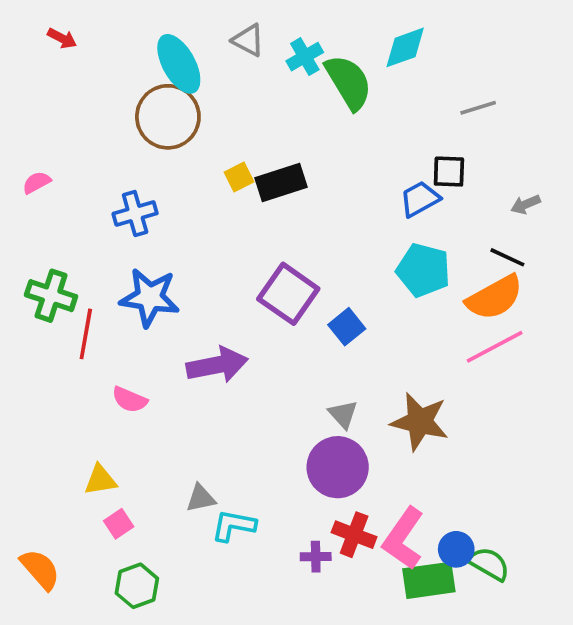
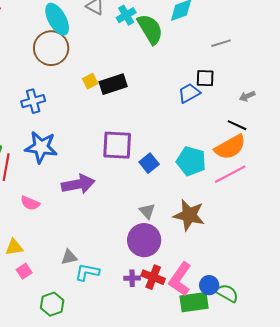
cyan pentagon: (423, 270) -> (191, 161), moved
purple square: (288, 294) -> (117, 145), turned -32
purple cross: (316, 557) -> (132, 278), moved
green hexagon: (137, 586) -> (52, 304), moved

